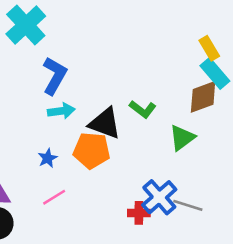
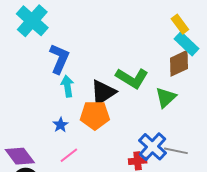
green L-shape: (143, 109) -> (132, 78), size x1.5
cyan arrow: (61, 111) -> (67, 86), turned -85
black triangle: (105, 123) -> (103, 92), turned -48

